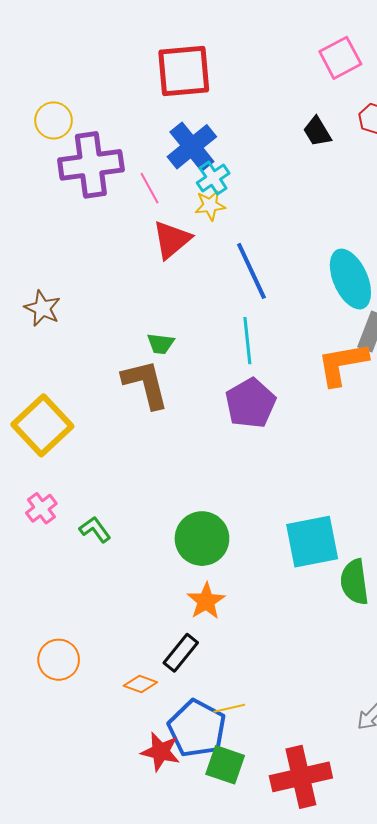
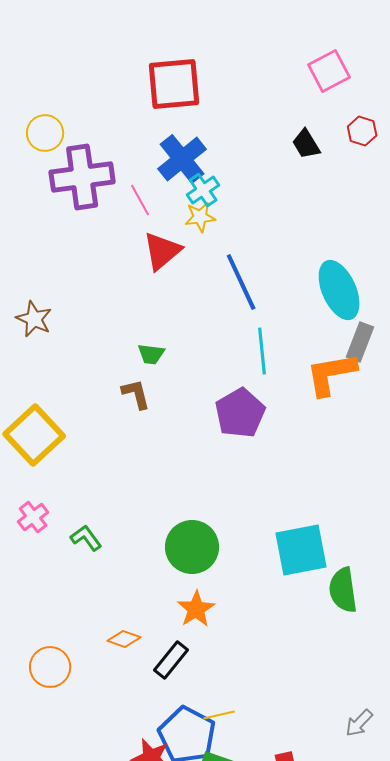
cyan line: (247, 341) -> (262, 351), moved
brown L-shape: (145, 384) -> (136, 394), size x0.6
orange diamond: (140, 684) -> (124, 639), moved

